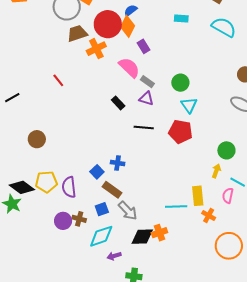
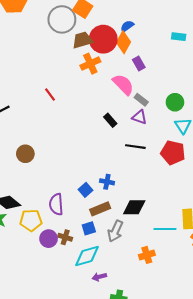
brown trapezoid: (77, 33) -> (82, 40), moved
yellow pentagon: (46, 182) -> (31, 220), moved
brown rectangle: (112, 190) -> (100, 209), turned -60
gray arrow: (128, 211) -> (115, 231), turned 65
black diamond: (142, 237) -> (134, 207), moved

